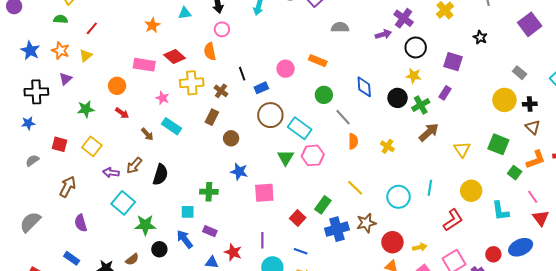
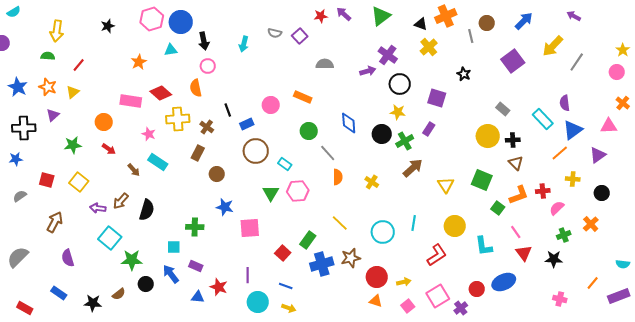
cyan rectangle: (300, 128) -> (285, 164), size x0.6

